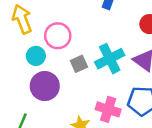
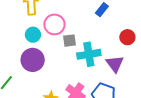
gray square: (79, 64) -> (69, 41), moved

